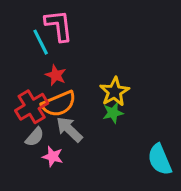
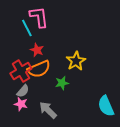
green star: (113, 113) -> (62, 83), moved
gray arrow: (69, 129) -> (48, 110), moved
pink star: (53, 157) -> (21, 104), moved

